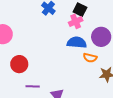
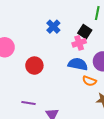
red circle: (19, 64) -> (34, 66), moved

